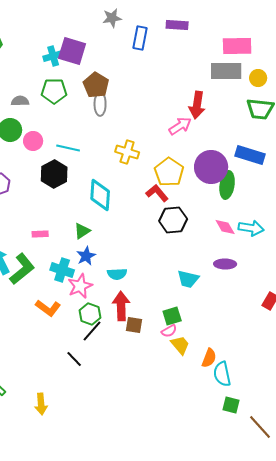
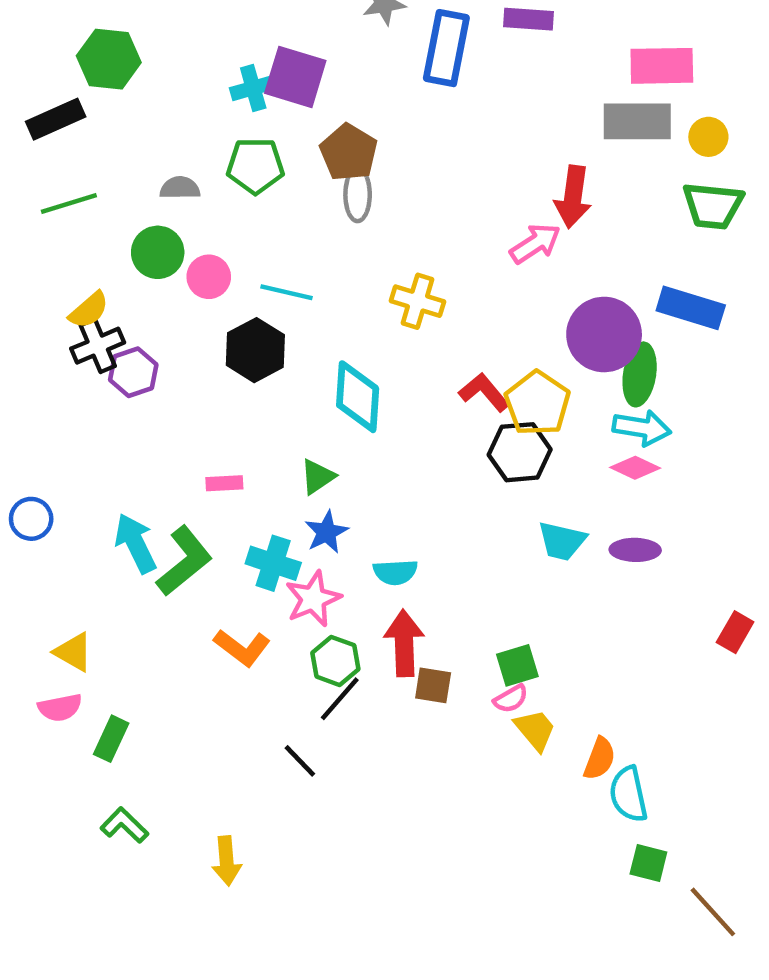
blue rectangle: (140, 38) -> (446, 48), size x1.4
yellow pentagon: (169, 172) -> (537, 403), moved
pink diamond: (225, 227) -> (635, 468), turned -35
cyan arrow: (251, 228) -> (642, 428), moved
cyan trapezoid: (188, 279) -> (562, 541), moved

